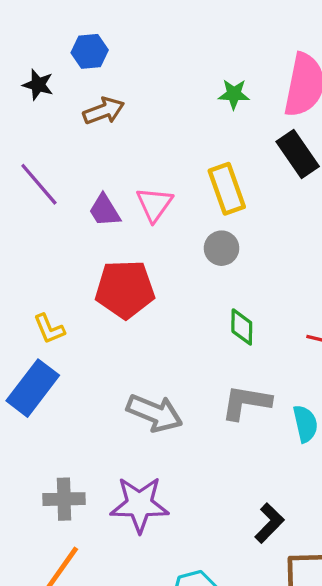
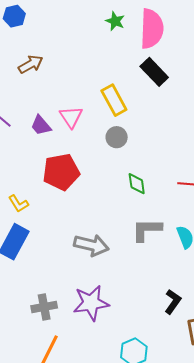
blue hexagon: (90, 51) -> (14, 16), moved
green star: (234, 94) -> (115, 21), moved, turned 30

